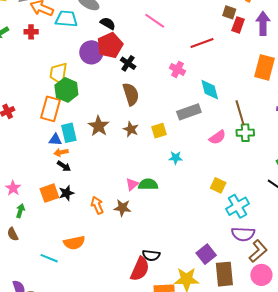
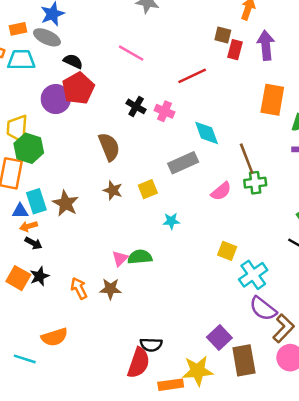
black cross: (128, 63) -> (136, 106), moved
brown star: (99, 126) -> (66, 203), moved
orange square: (49, 193) -> (18, 278), turned -36
purple semicircle: (243, 234) -> (263, 309), turned 40

